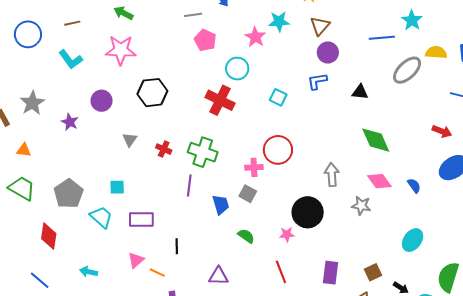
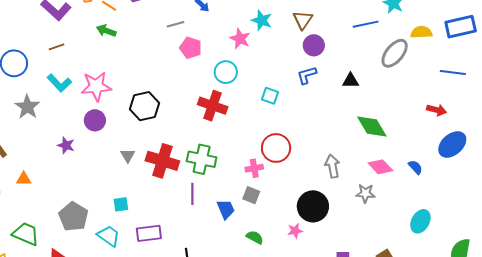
cyan star: (279, 21) -> (262, 20), turned 30
pink star: (121, 50) -> (96, 86), moved
gray star: (32, 103) -> (27, 107), moved
red cross: (164, 149) -> (162, 161), size x2.0
green trapezoid: (22, 188) -> (26, 234), moved

